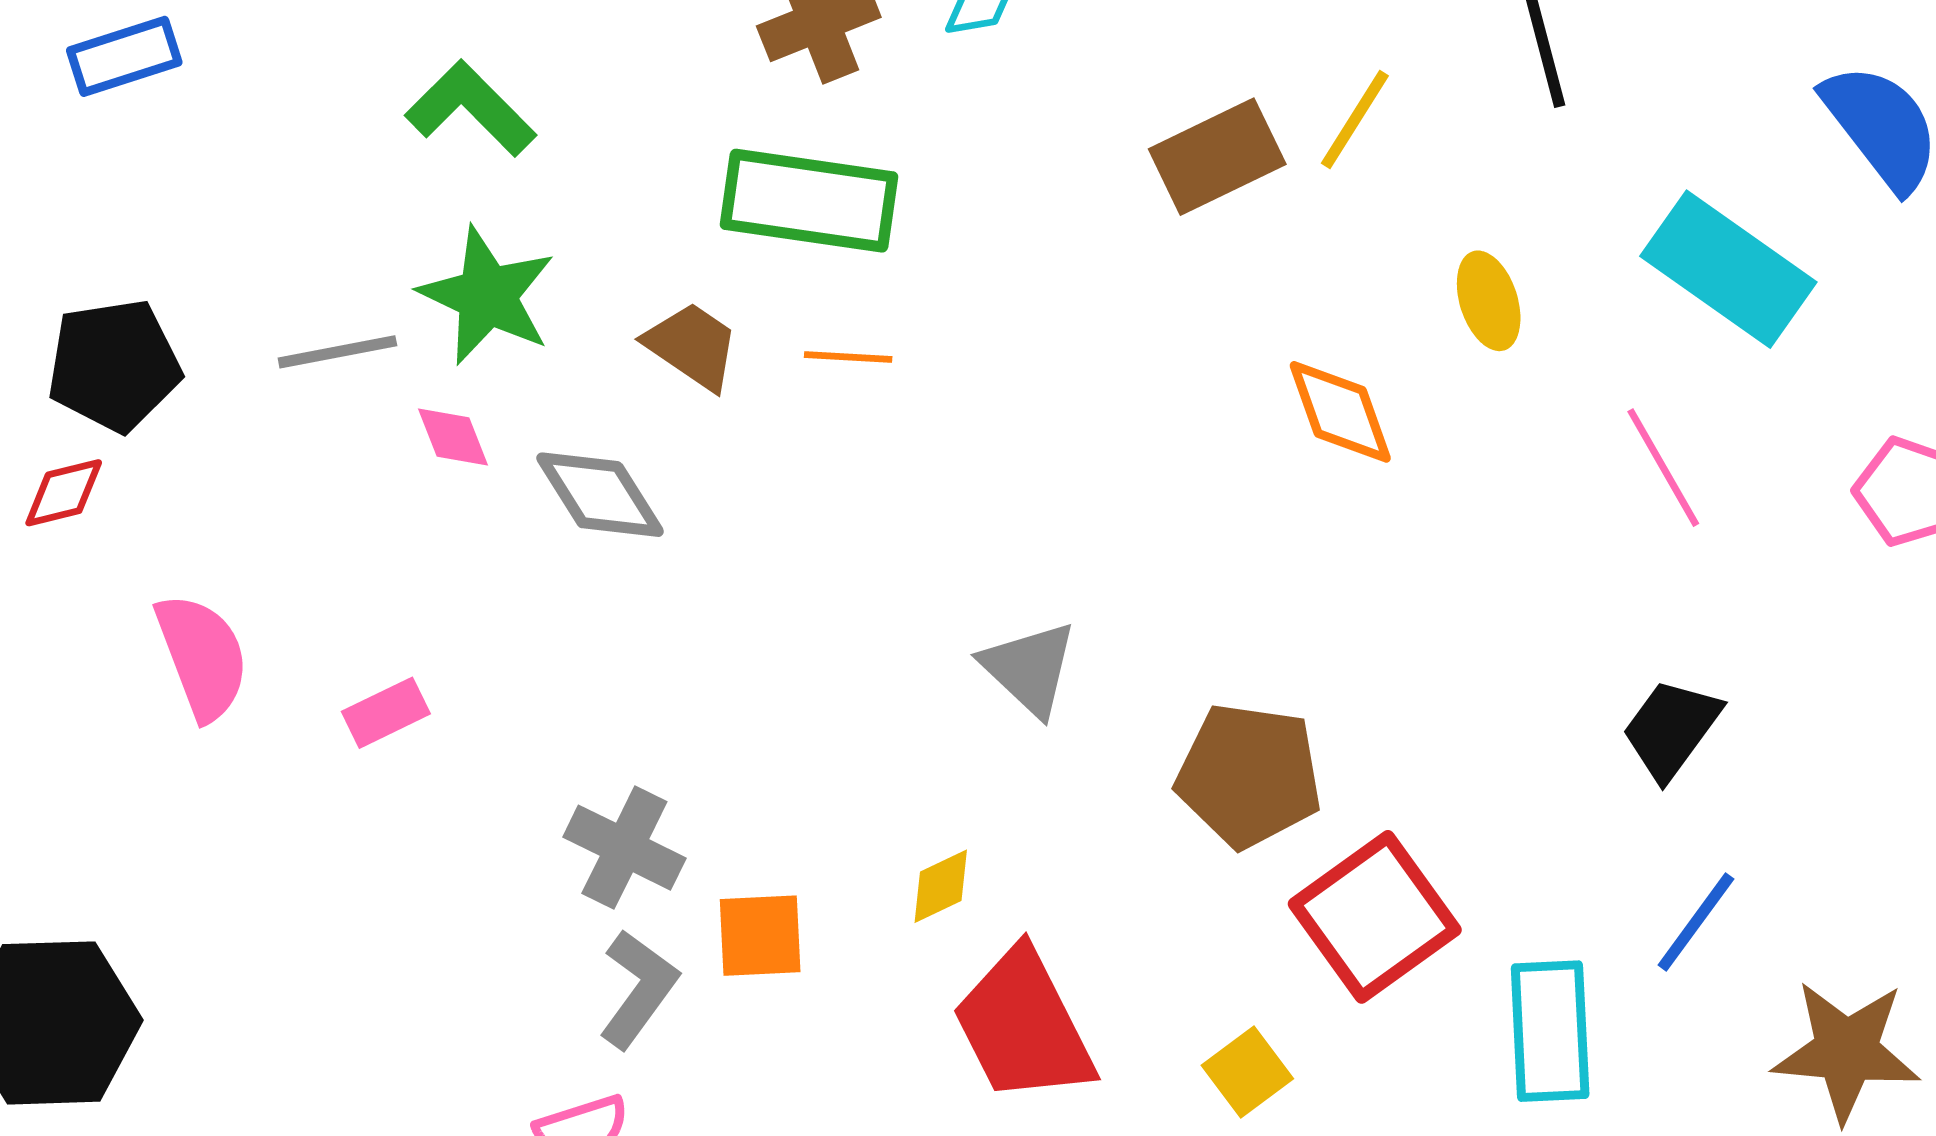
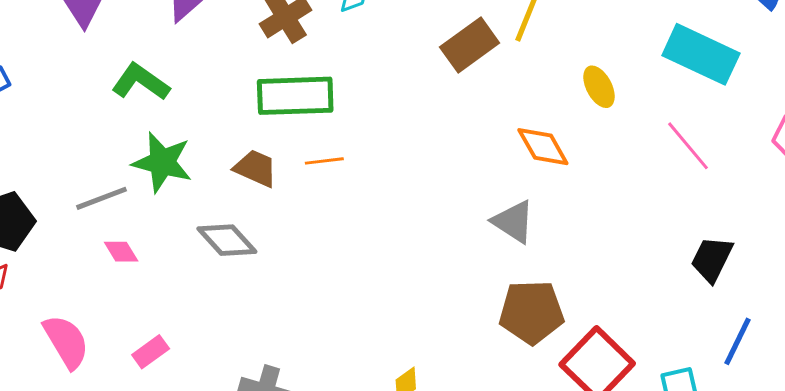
pink diamond: (453, 437) -> (121, 252), moved
gray triangle: (1029, 668) -> (513, 222), moved

